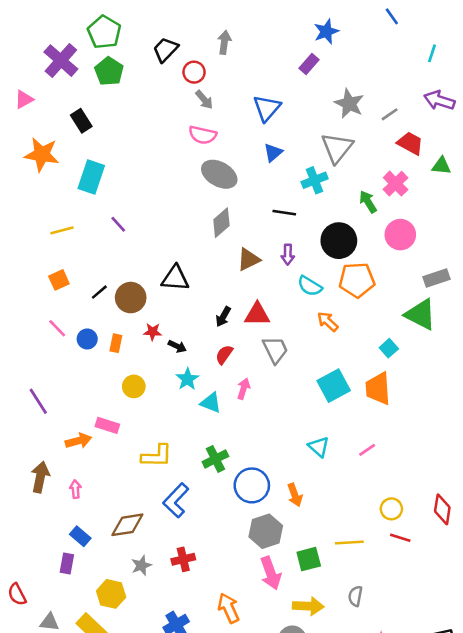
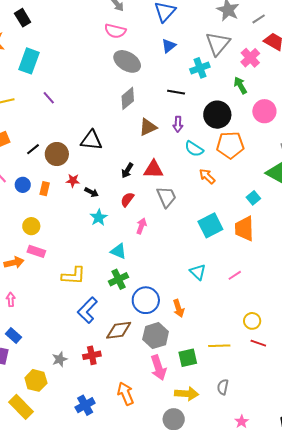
pink cross: (396, 184) -> (250, 58), moved
yellow circle: (134, 386) -> (31, 226), moved
cyan triangle: (211, 403) -> (118, 251), moved
brown diamond: (127, 525) -> (119, 330), moved

